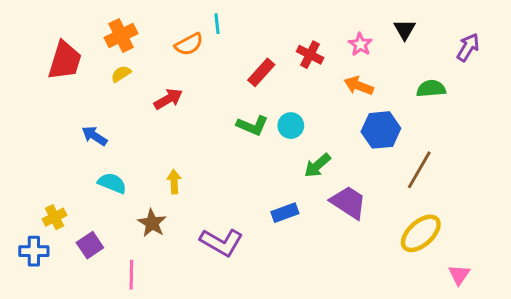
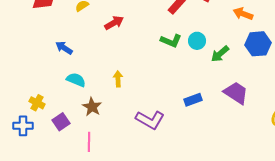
green arrow: (317, 165) -> (220, 54), moved
yellow cross: (55, 217) -> (37, 103), turned -35
brown star: (152, 223) -> (92, 107), moved

